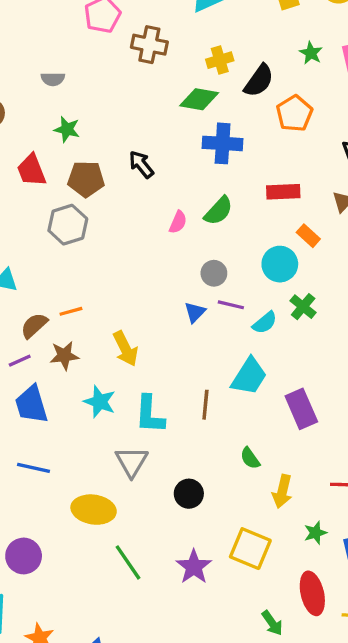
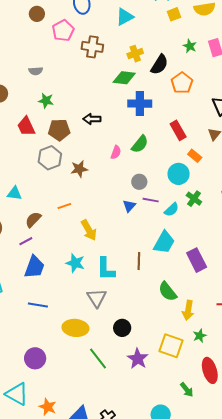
black arrow: (141, 164) -> (92, 119), turned -48
red rectangle: (283, 192) -> (178, 130), turned 66
orange line: (71, 311) -> (64, 206), moved
brown star: (64, 356) -> (79, 169), moved
blue trapezoid: (31, 404) -> (34, 267), turned -140
green semicircle: (250, 458) -> (168, 292), size x1.5
black circle: (189, 494) -> (122, 328), moved
green star: (315, 533) -> (200, 336), moved

